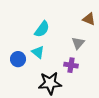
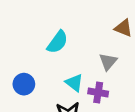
cyan triangle: (38, 52) -> (74, 83), moved

